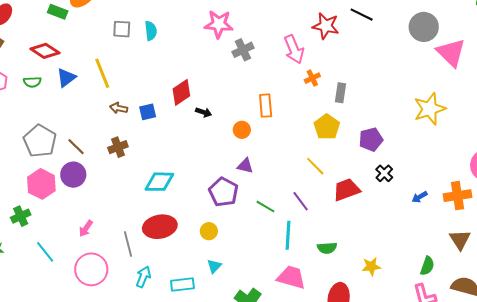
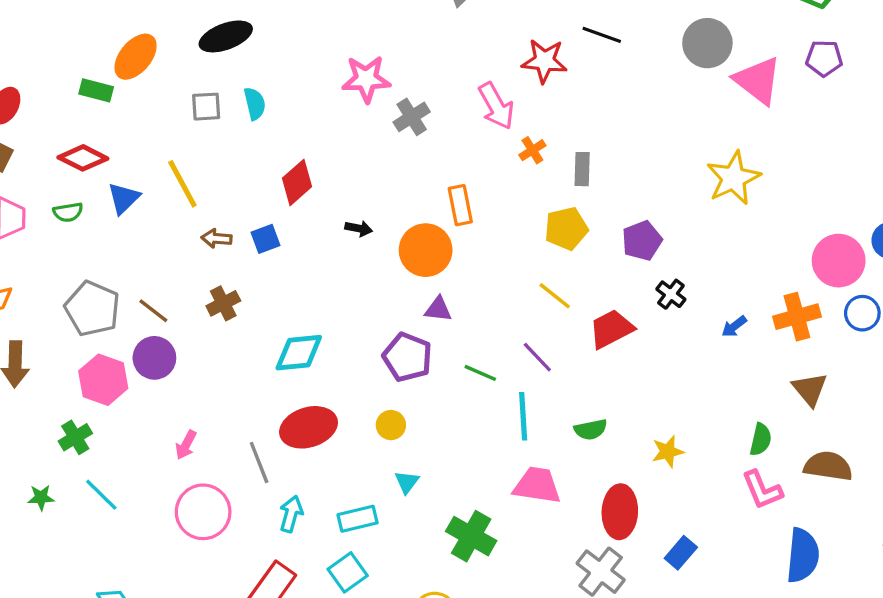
red diamond: (181, 92) -> (297, 182), moved
yellow pentagon: (327, 127) -> (566, 228), turned 30
orange circle: (242, 130) -> (426, 250), size x1.8
cyan line: (45, 252) -> (101, 495), moved

